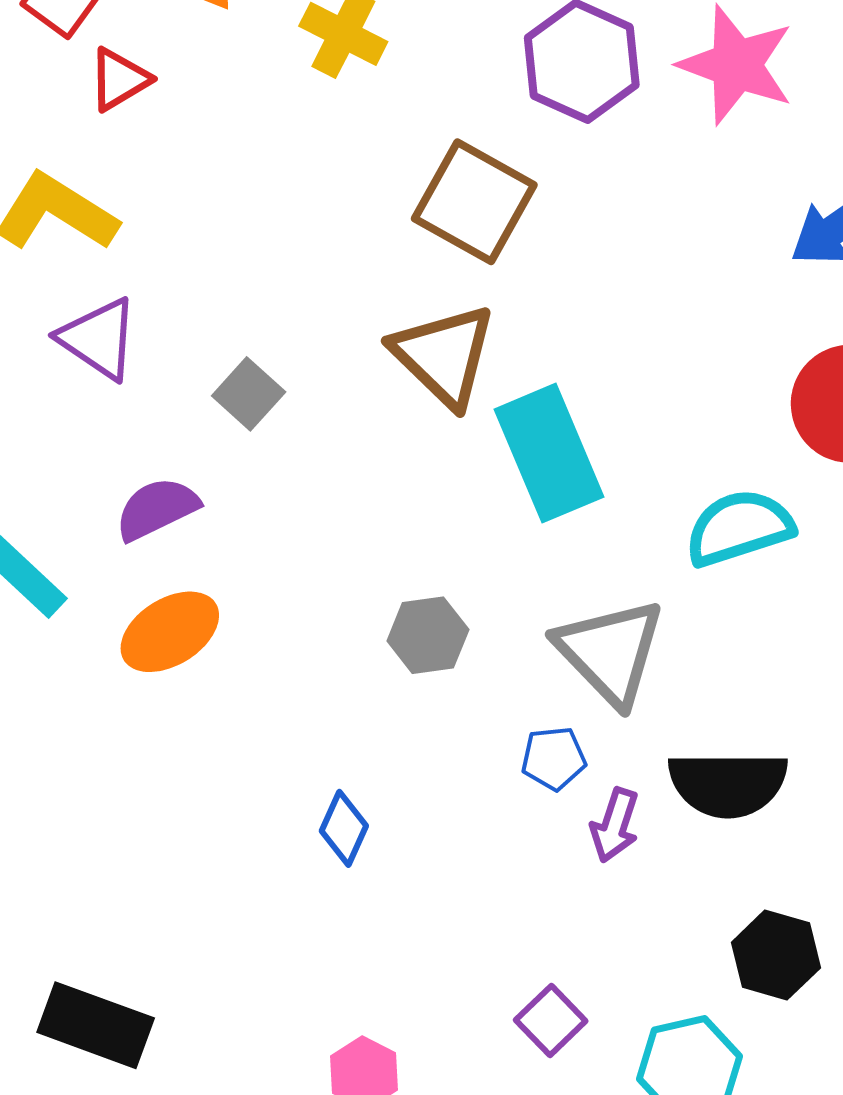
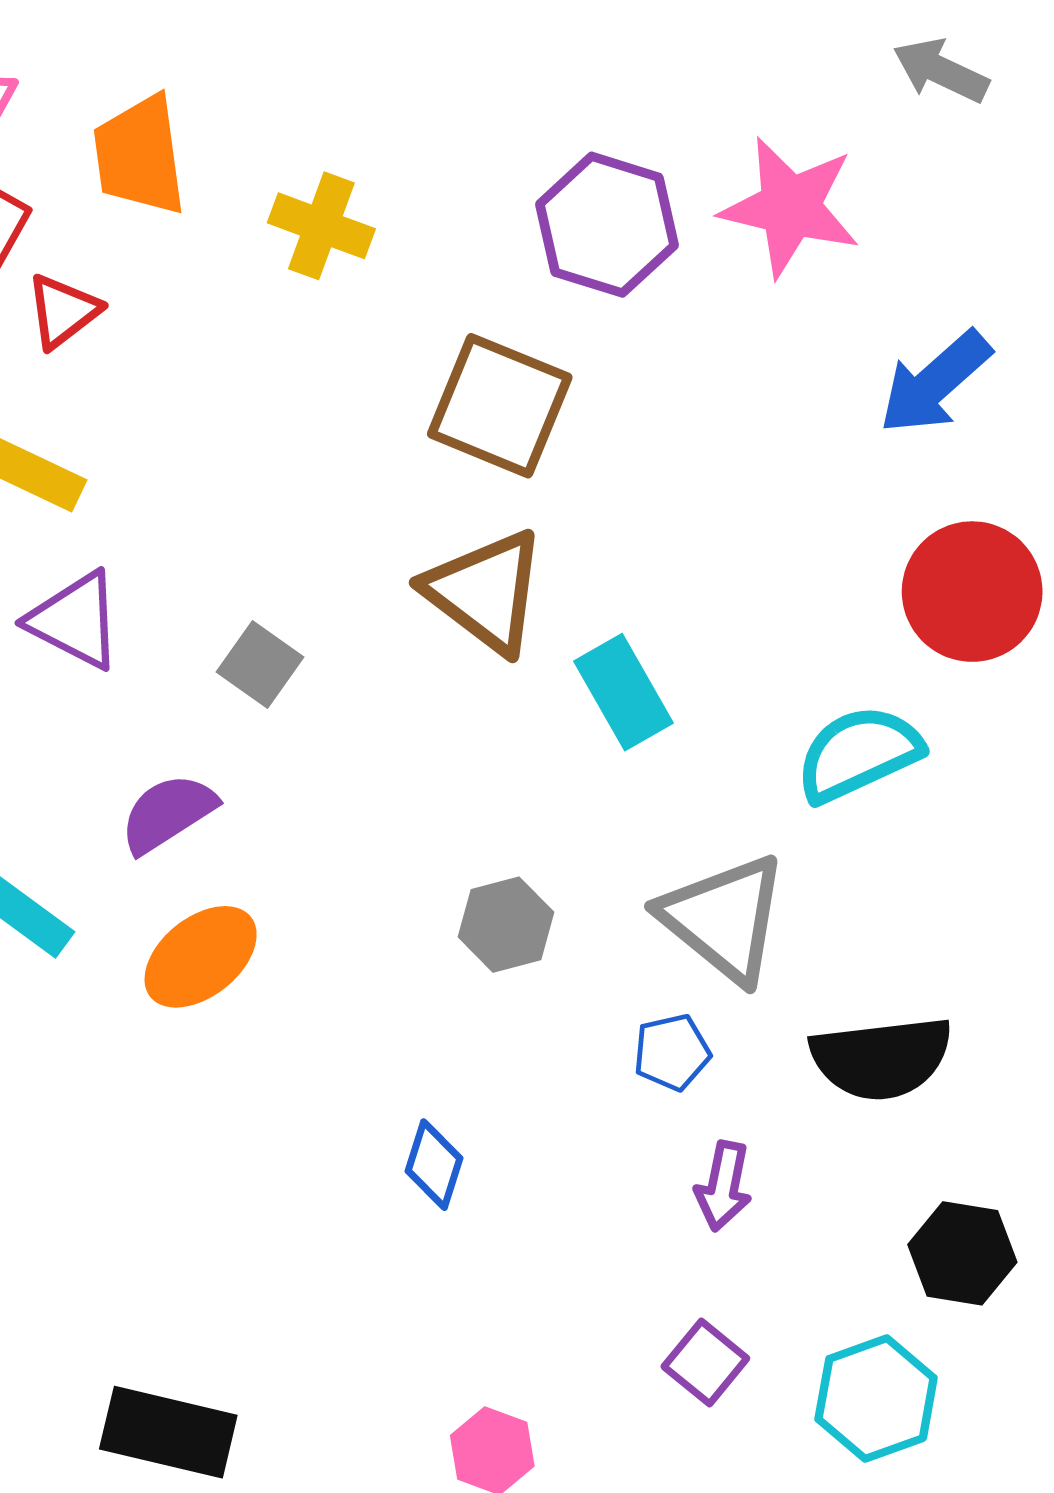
cyan rectangle: (549, 453) -> (623, 692), size x0.7
purple arrow: (615, 825) -> (723, 1186), moved

